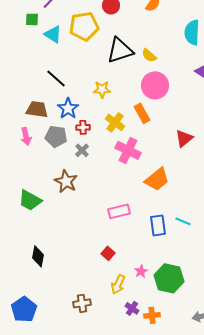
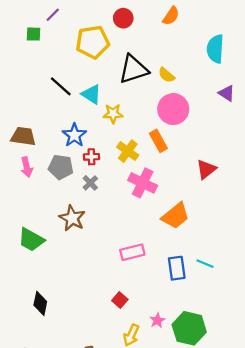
cyan triangle: (53, 34) -> (91, 94), moved
black line: (56, 78) -> (61, 86), moved
brown trapezoid: (37, 109) -> (23, 136), moved

